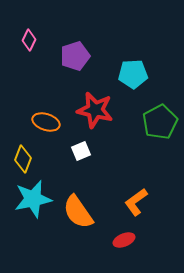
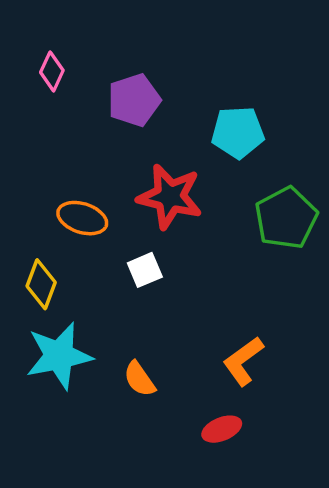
orange semicircle: (78, 212) -> (139, 379), size x0.6

